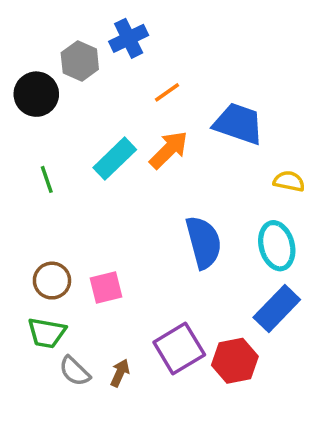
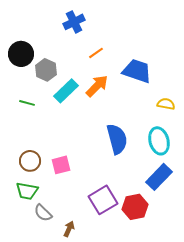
gray hexagon: (80, 61) -> (46, 70), moved
green line: (47, 179) -> (27, 103), turned -56
brown arrow: (120, 373) -> (69, 229), moved

